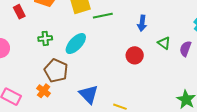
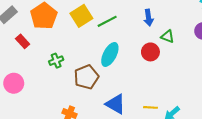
green triangle: (164, 43) -> (168, 36), moved
cyan ellipse: (76, 44) -> (110, 54), moved
brown pentagon: (56, 71) -> (86, 77), moved, turned -30

